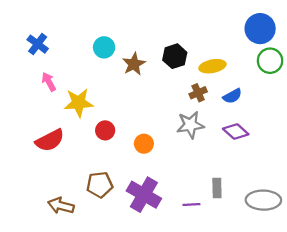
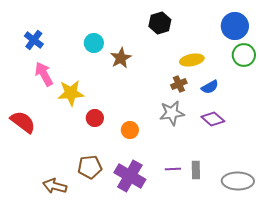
black hexagon: (175, 56) -> (160, 23), moved
pink arrow: (49, 82) -> (44, 74), size x1.4
red semicircle: (50, 140) -> (23, 122), moved, turned -116
purple line: (191, 205) -> (173, 169), moved

